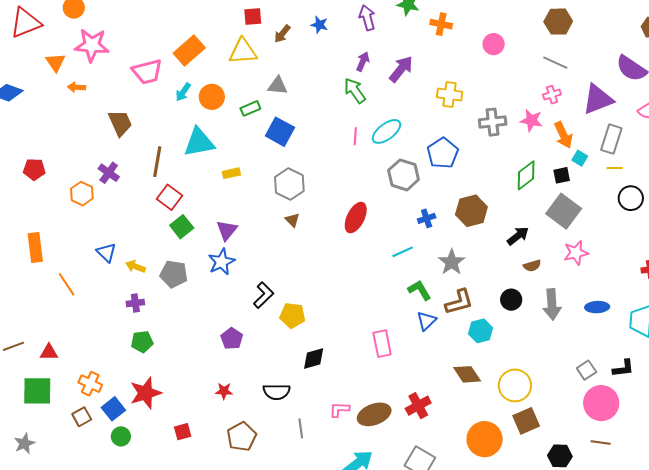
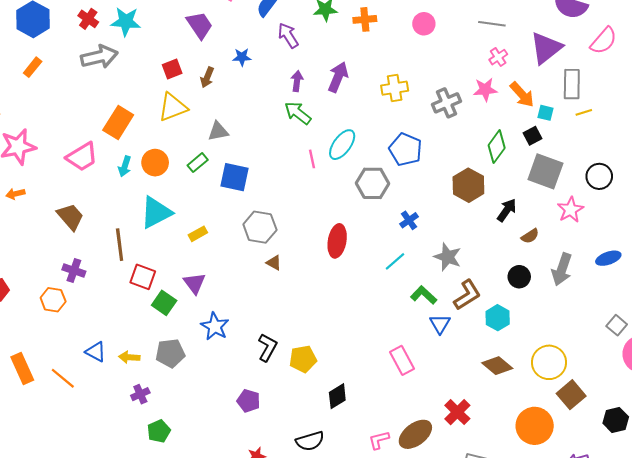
black circle: (631, 198) -> (599, 176), moved
brown hexagon: (471, 211) -> (468, 185), moved
purple triangle: (227, 230) -> (195, 283), moved
orange line: (67, 284) -> (63, 378), moved
gray arrow: (552, 304) -> (562, 269), turned 40

